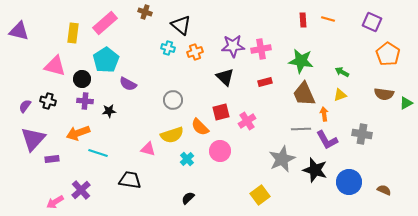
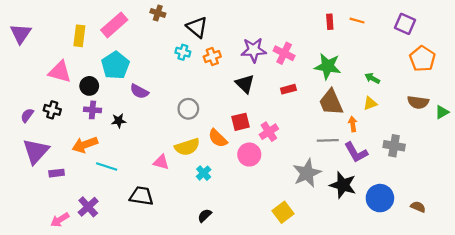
purple triangle: (19, 31) -> (21, 34), turned 50
pink cross: (261, 49) -> (284, 53), turned 36
pink circle: (220, 151) -> (249, 155), moved

